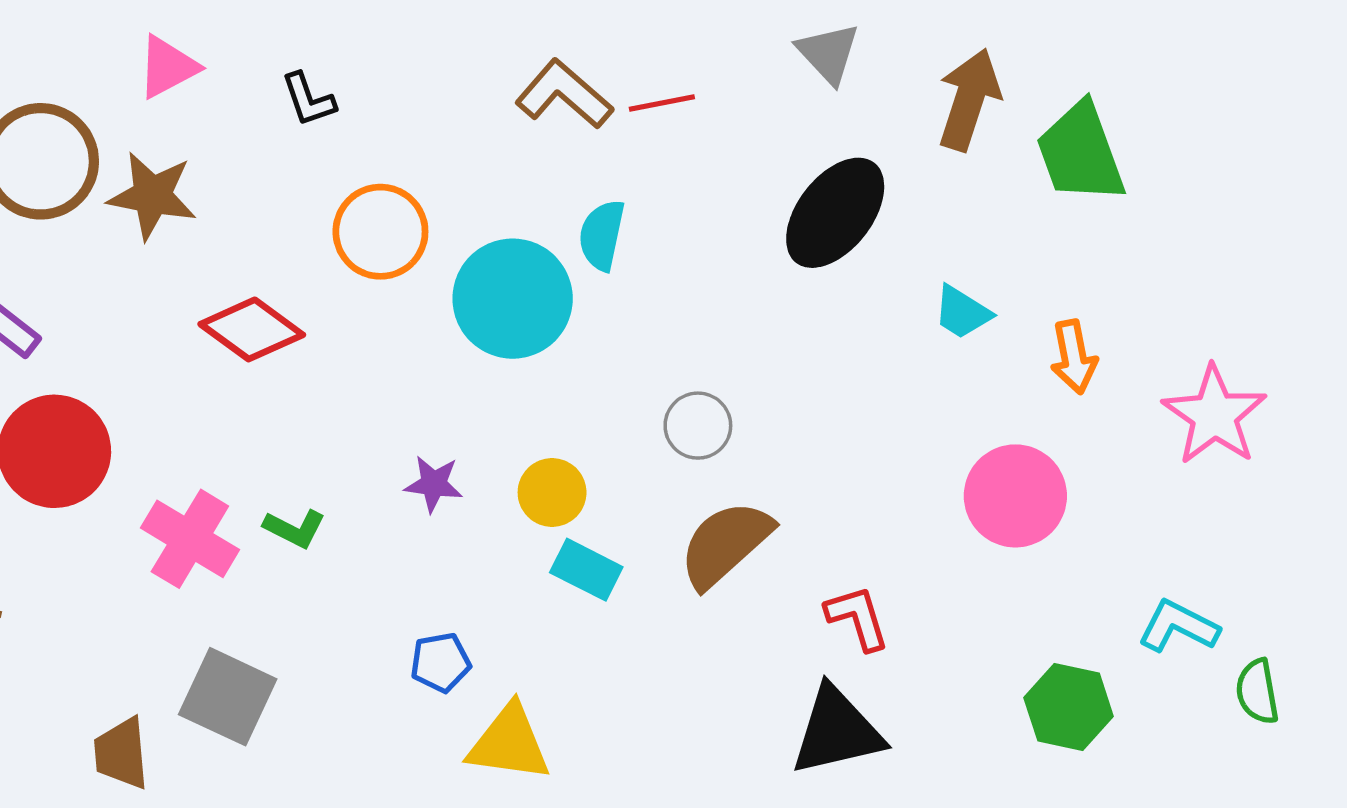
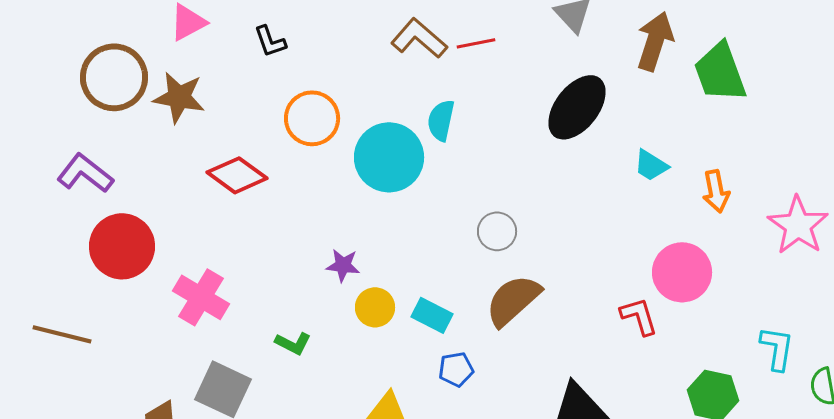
yellow circle: (552, 492) -> (375, 307), moved
green L-shape: (295, 529) -> (293, 343), moved
red L-shape: (857, 618) -> (639, 316), moved
cyan L-shape: (1178, 626) -> (777, 348), turned 72
blue pentagon: (441, 662) -> (456, 369), moved

